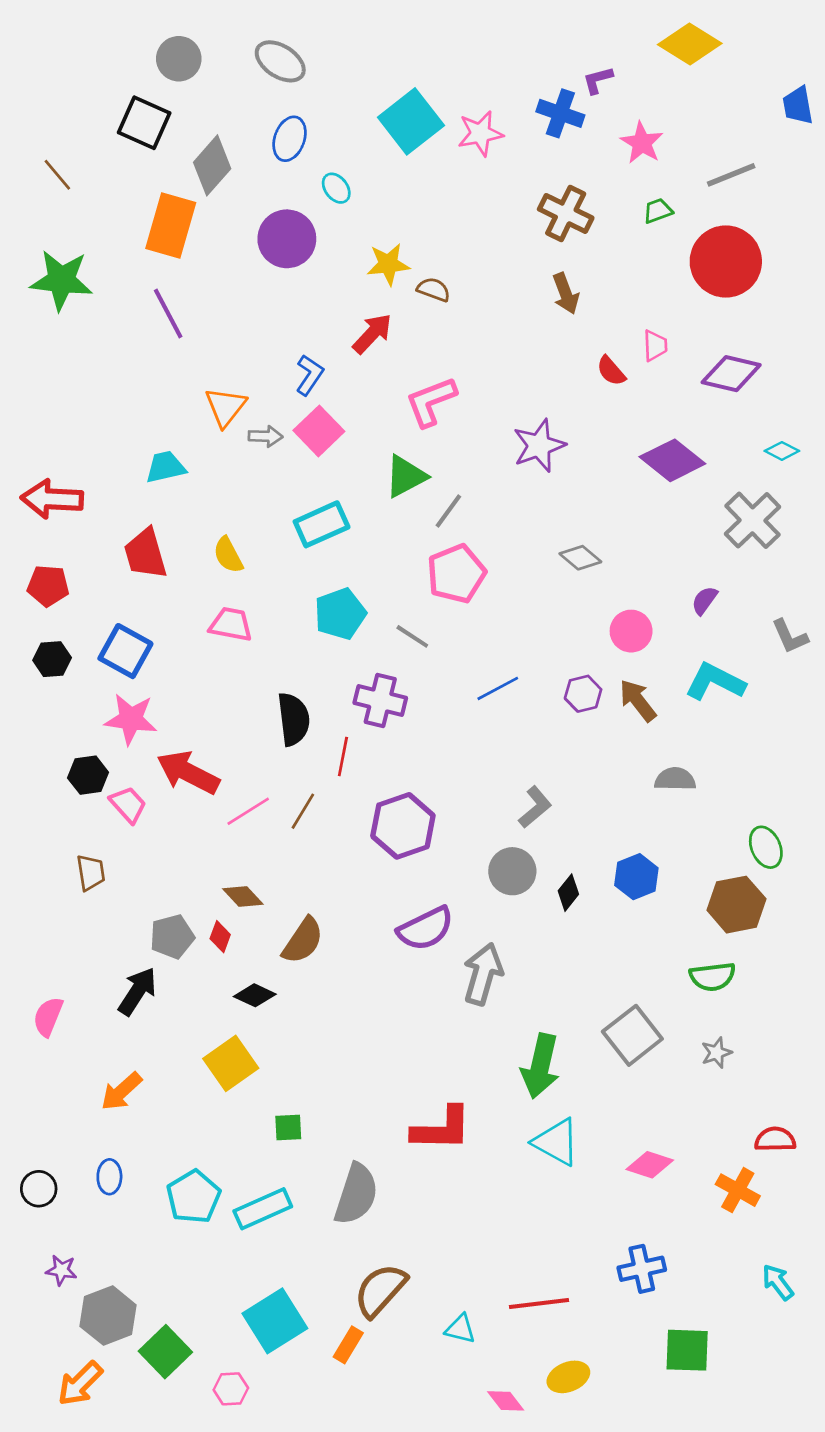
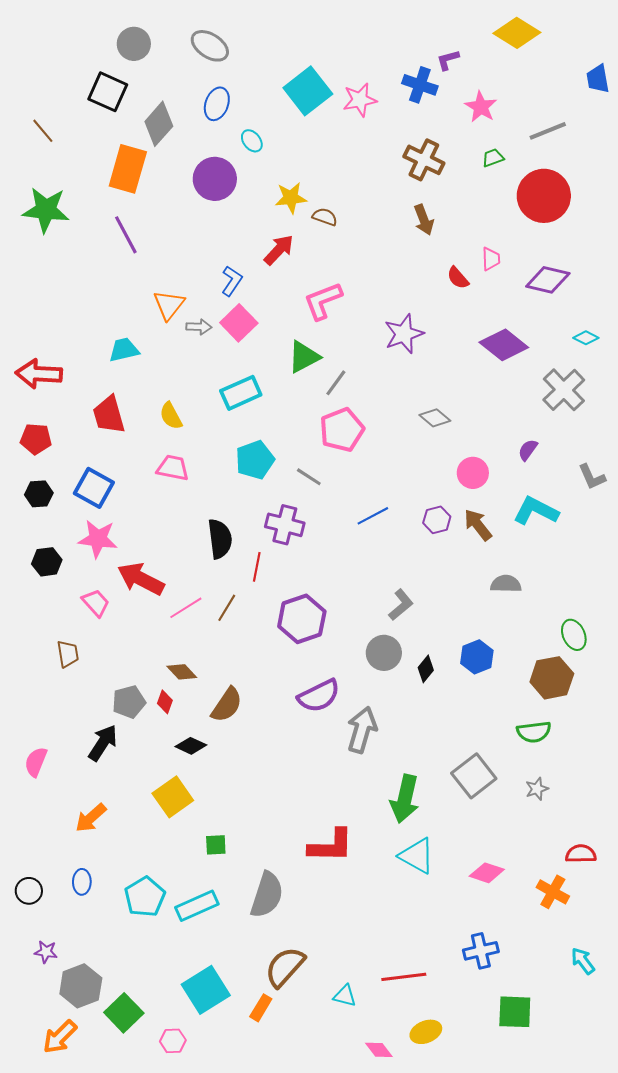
black hexagon: (88, 775) -> (47, 562), moved

